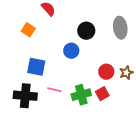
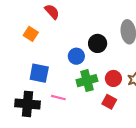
black circle: (86, 31) -> (98, 43), moved
red square: (102, 94) -> (109, 102), turned -32
green cross: (81, 95) -> (87, 81), moved

